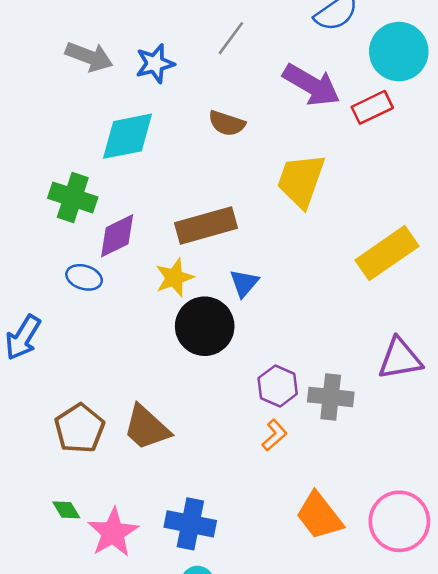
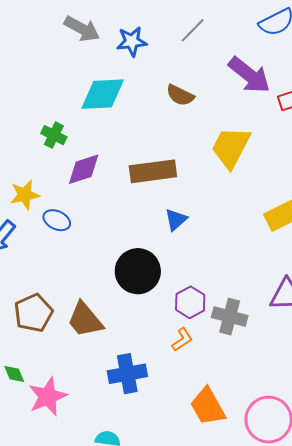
green cross: (73, 198) -> (54, 135), size x0.7
blue ellipse: (84, 277) -> (57, 220), moved
yellow star: (174, 278) -> (25, 195), moved
black circle: (205, 326) -> (138, 271), moved
blue cross: (190, 524) -> (127, 374), moved, turned -30

